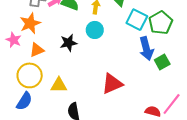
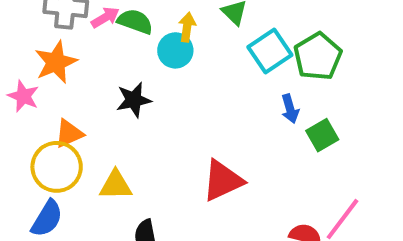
cyan square: (137, 20) -> (270, 51), turned 30
cyan circle: (95, 30) -> (175, 50), moved
blue arrow: (146, 49) -> (290, 109), size x0.6
orange triangle: (37, 50) -> (69, 134), moved

